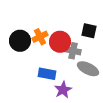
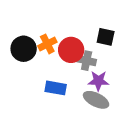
gray ellipse: (88, 69) -> (96, 100), moved
purple star: (63, 90) -> (98, 81), moved, turned 30

